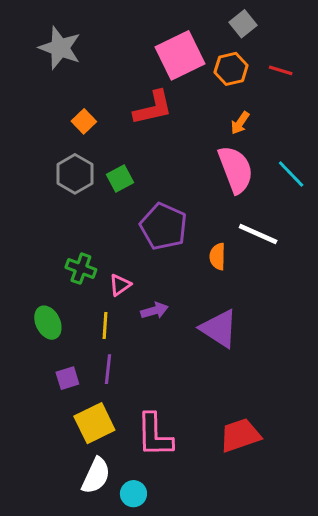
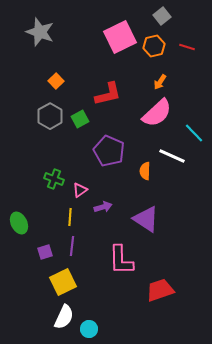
red L-shape: (153, 108) -> (108, 94), moved
pink semicircle: (236, 169) -> (157, 113), turned 68
cyan line: (291, 174) -> (194, 133), moved
green ellipse: (48, 323) -> (19, 223), moved
pink L-shape: (154, 435) -> (121, 260), moved

